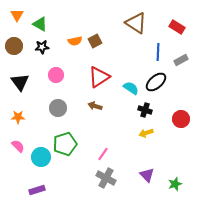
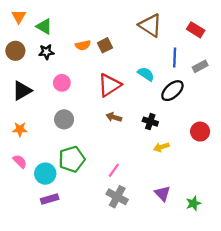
black triangle: (20, 82) -> (22, 91), turned 36
cyan semicircle: (131, 88) -> (146, 74), moved
brown arrow: (95, 106) -> (114, 117), moved
black cross: (145, 110) -> (150, 122), moved
purple rectangle: (37, 190) -> (50, 199), moved

